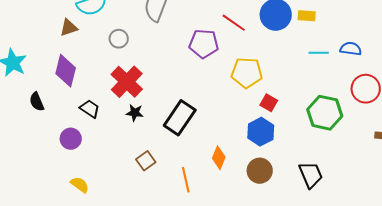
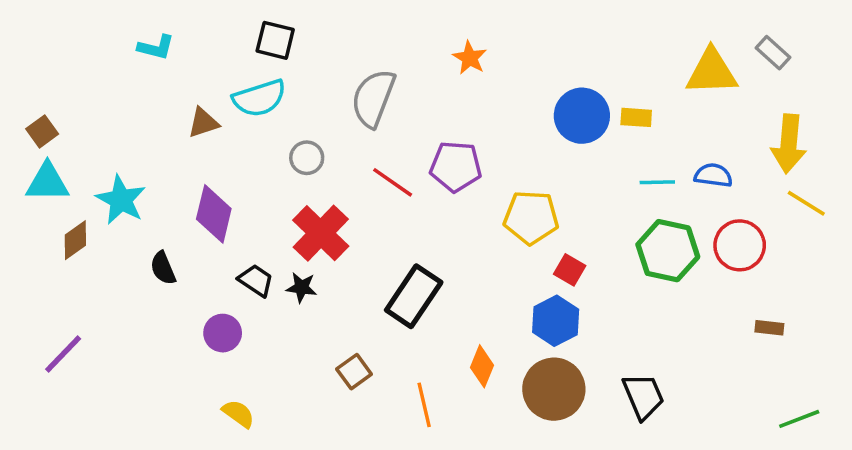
red line: (234, 23) -> (393, 182), moved
brown triangle: (69, 28) -> (203, 123), moved
black star: (135, 113) -> (301, 287), moved
green hexagon: (325, 113) -> (668, 251), moved
brown circle: (260, 171) -> (554, 389), size x1.4

